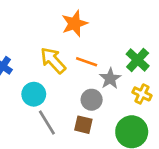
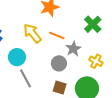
green cross: (138, 60) -> (93, 24), moved
brown square: (83, 125) -> (60, 88), moved

